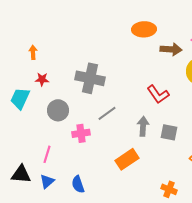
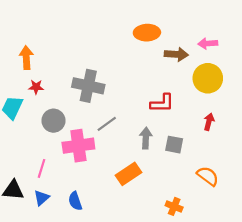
orange arrow: (33, 52) -> (26, 58), size x1.5
red L-shape: (158, 94) -> (162, 103), turned -55
pink cross: (81, 133) -> (78, 146), size x1.6

